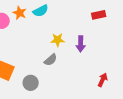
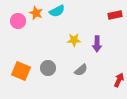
gray semicircle: (51, 60) -> (81, 70), moved
gray circle: (31, 83) -> (48, 68), moved

